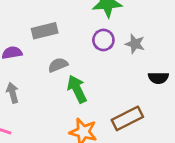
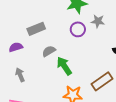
gray star: (135, 44) -> (98, 21), moved

